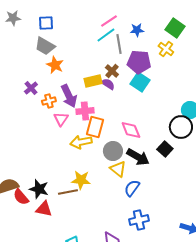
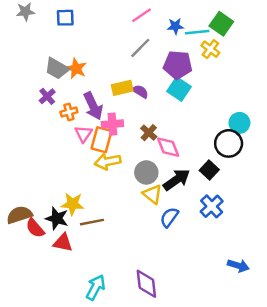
cyan line: (106, 35) -> (197, 32), moved, turned 30
gray line: (119, 44) -> (140, 48), moved, turned 54
gray trapezoid: (45, 46) -> (57, 68), moved
brown cross: (112, 71) -> (149, 133), moved
orange rectangle: (95, 127) -> (102, 140), moved
black arrow: (138, 157) -> (177, 180), turned -65
yellow star: (81, 180) -> (73, 204), moved
blue cross: (139, 220) -> (212, 206), moved, turned -30

